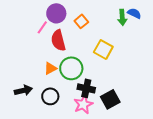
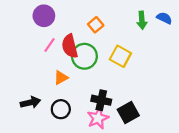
purple circle: (56, 13) -> (44, 16), moved
blue semicircle: (134, 13) -> (164, 18), moved
pink line: (42, 27) -> (50, 45), moved
green circle: (71, 68) -> (84, 56), moved

